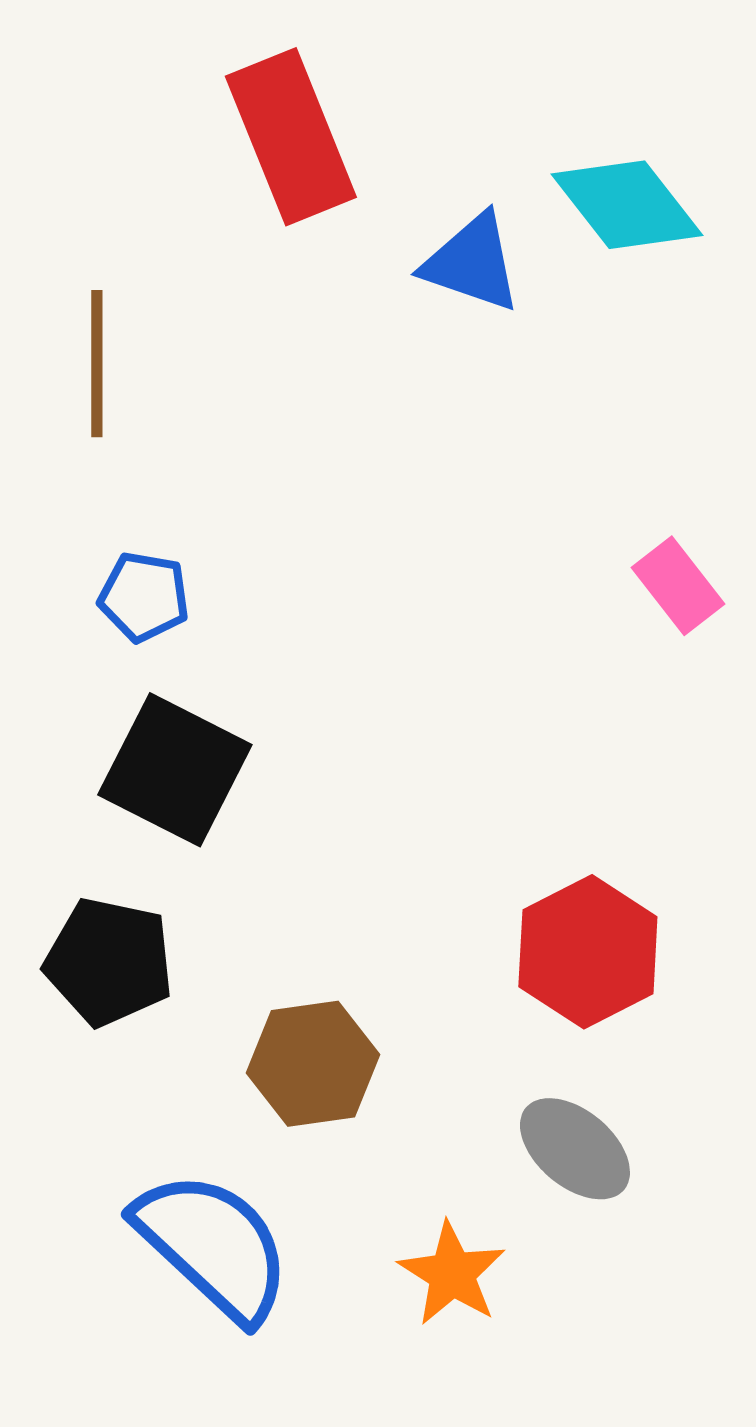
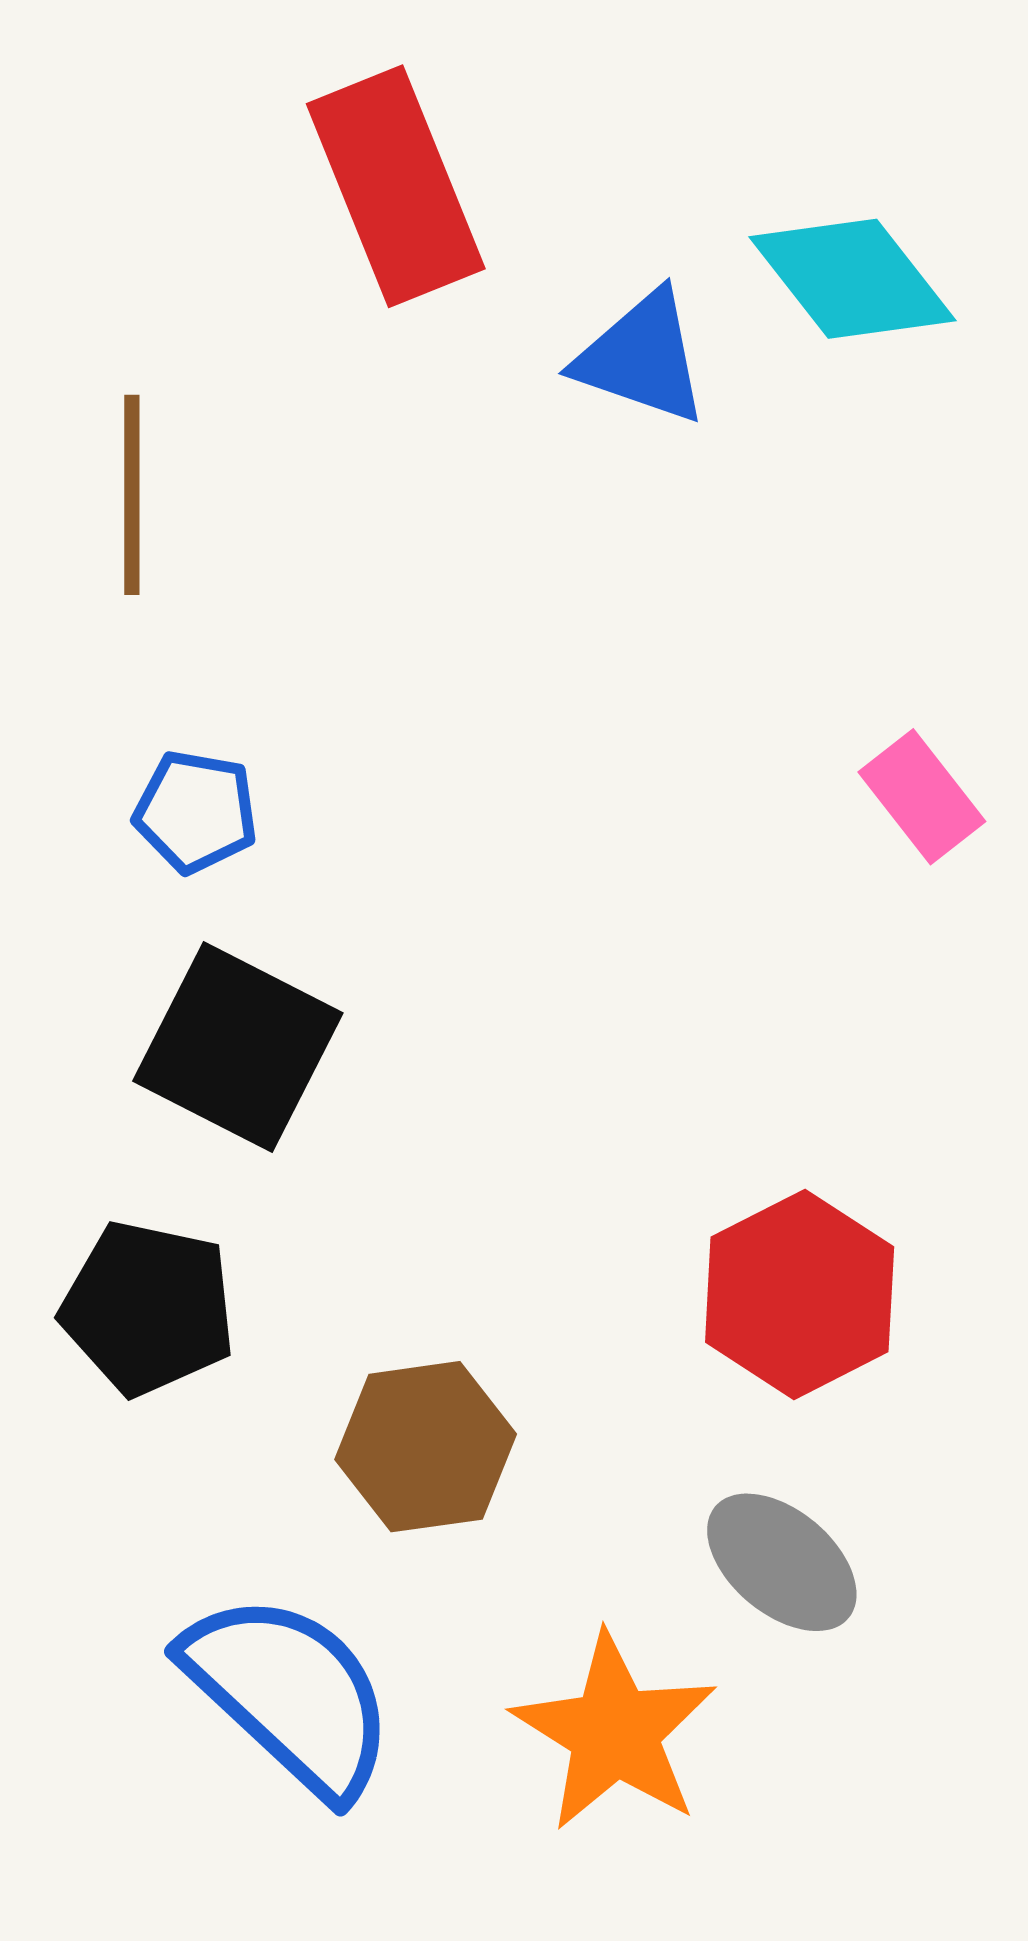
orange star: (452, 1274) -> (615, 1732), size x1.4

